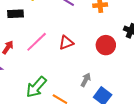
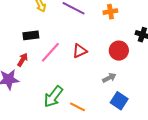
black rectangle: (16, 14) -> (31, 35), moved
gray arrow: (86, 80) -> (109, 78), moved, turned 40

